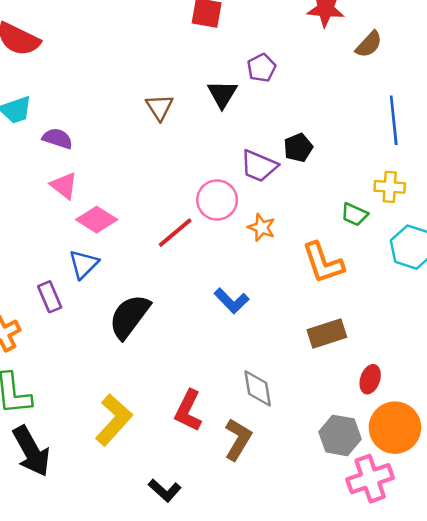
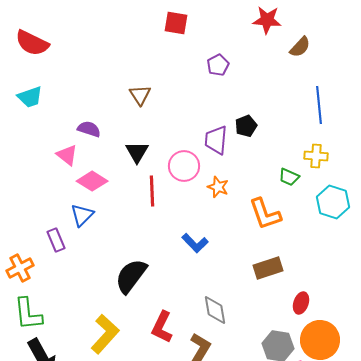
black triangle: (222, 94) -> (137, 152), moved
purple semicircle: (57, 139) -> (89, 129), moved
purple trapezoid: (259, 166) -> (216, 140), turned 72
red line: (175, 233) -> (152, 191), turned -52
black semicircle: (129, 316) -> (131, 276), moved

